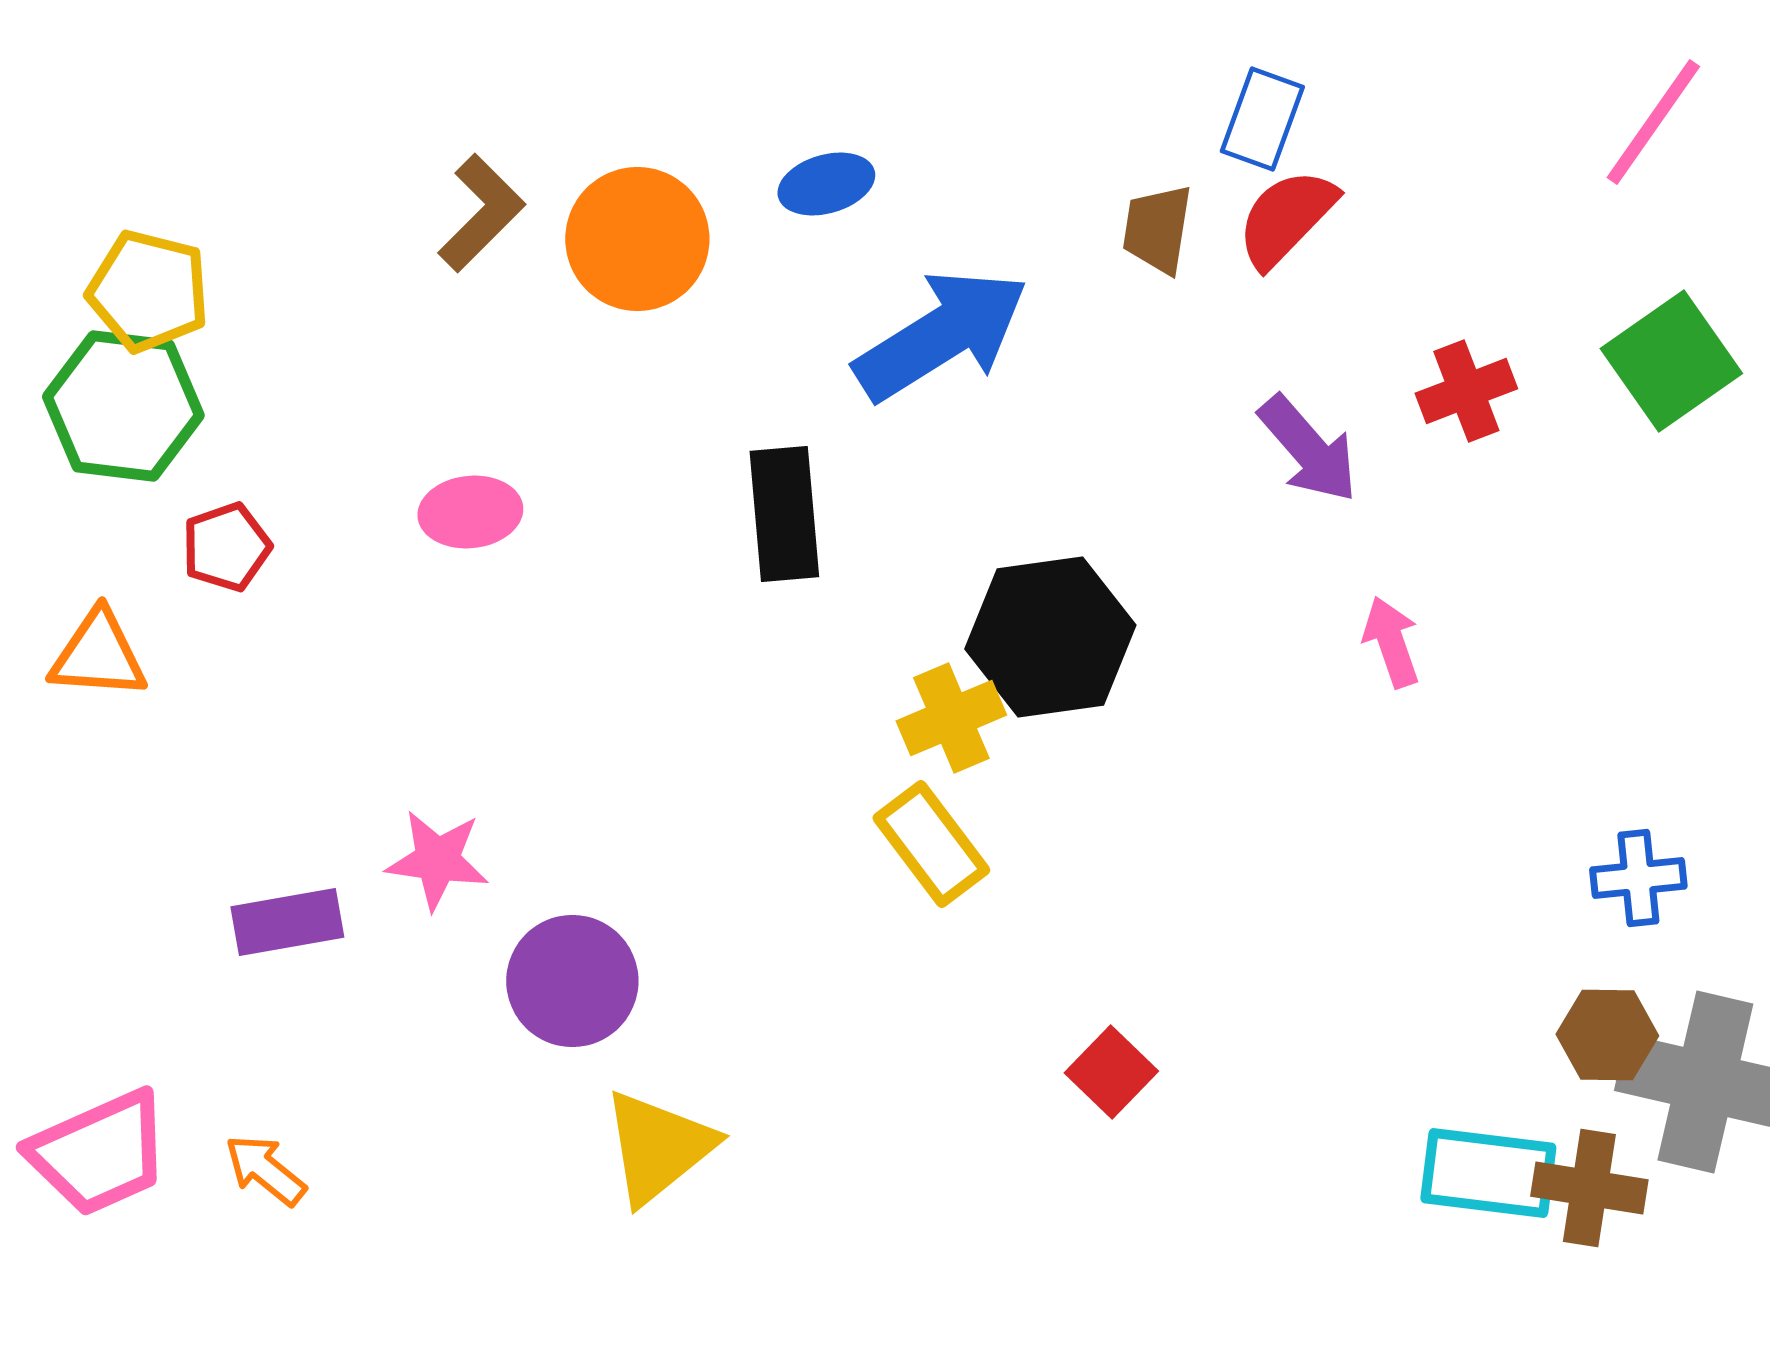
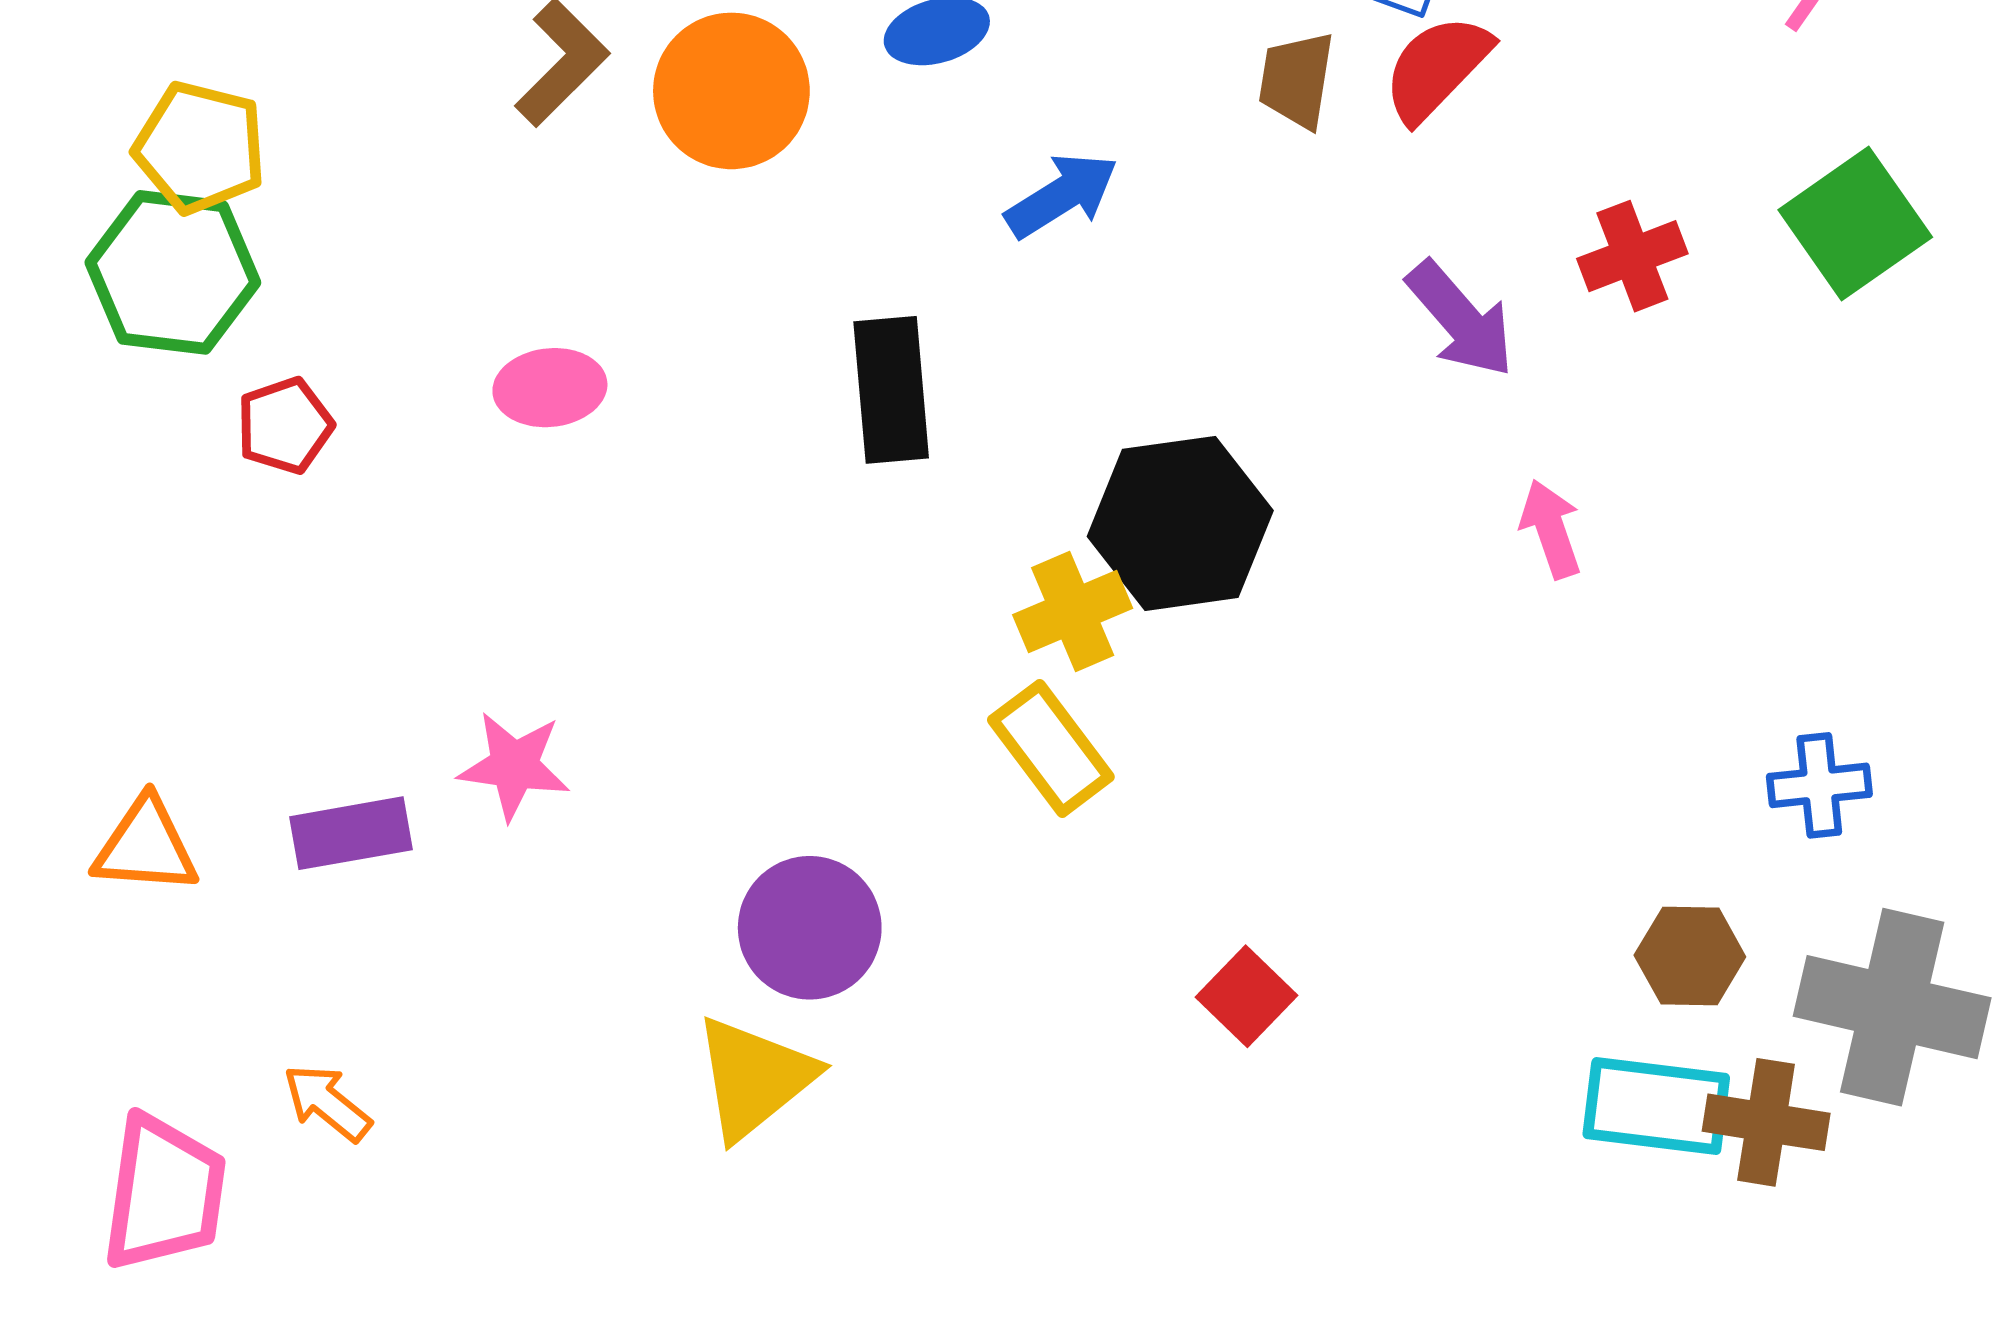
blue arrow: (941, 335) -> (1062, 195), size x0.6
orange triangle: (98, 655) -> (146, 846), moved
purple circle: (572, 981) -> (810, 928), moved
brown hexagon: (1607, 1035) -> (1690, 956), moved
pink trapezoid: (99, 1153) -> (164, 1193), moved, turned -58

